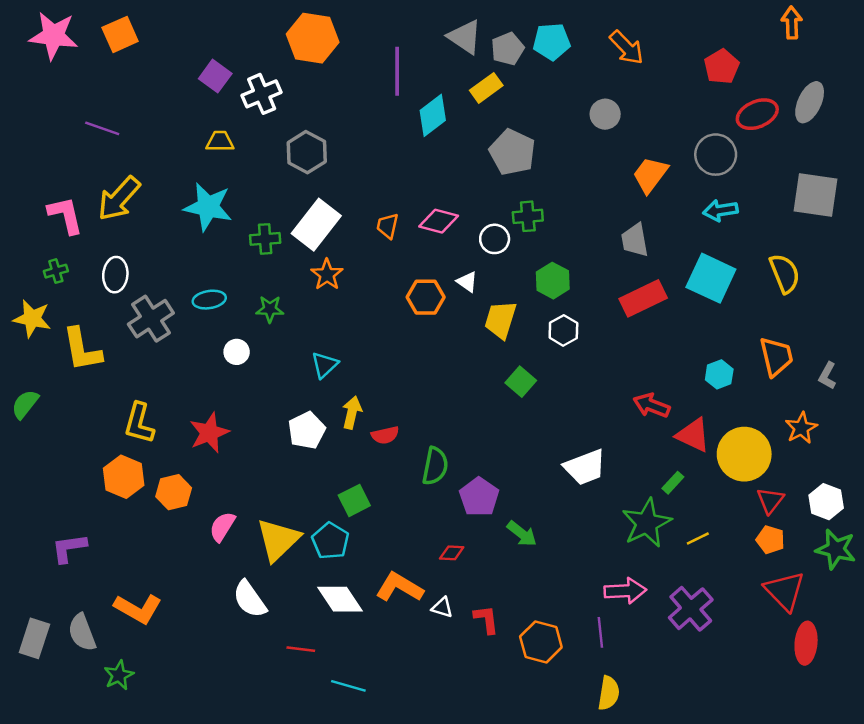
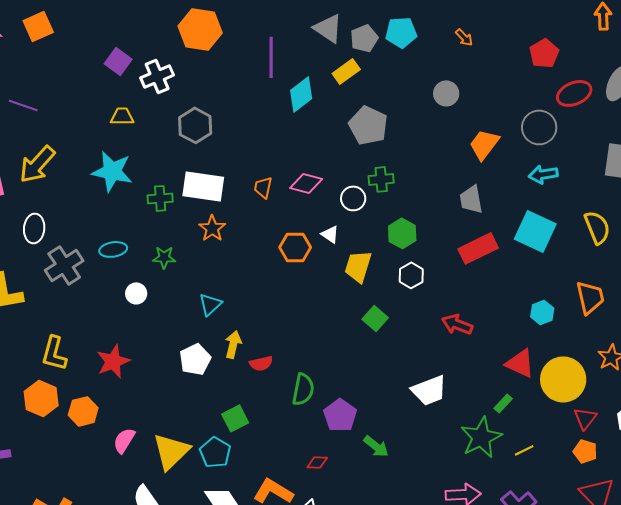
orange arrow: (626, 48) -> (464, 37), size x0.6
white rectangle: (316, 225) -> (203, 186), turned 60
red arrow: (651, 405) -> (457, 324), moved

